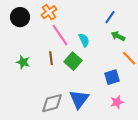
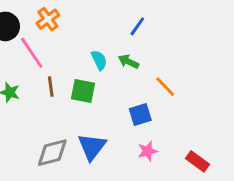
pink line: (60, 35) -> (32, 53), moved
green arrow: (118, 36) -> (129, 62), moved
green square: (73, 61) -> (83, 91), turned -30

